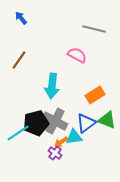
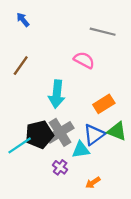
gray cross: (55, 121) -> (60, 132), turned 30
orange arrow: (61, 142) -> (93, 183), moved

